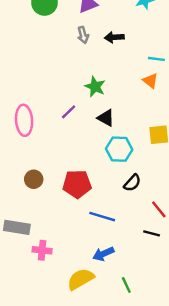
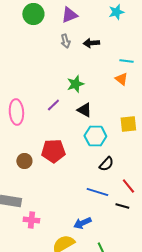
green star: (95, 87) -> (75, 84), turned 30
red pentagon: (77, 184) -> (53, 151), moved
blue line: (102, 217) -> (97, 192), moved

